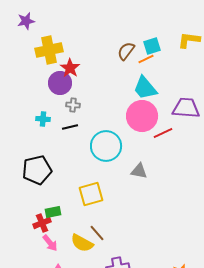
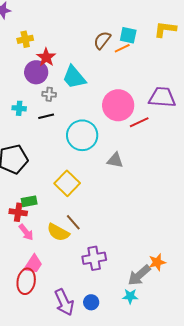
cyan square: (152, 46) -> (128, 35), turned 30
yellow cross: (49, 50) -> (25, 39), size x0.6
cyan trapezoid: (145, 88) -> (74, 77), moved
yellow square: (91, 194) -> (67, 183), turned -30
red cross: (42, 223) -> (18, 212), turned 30

